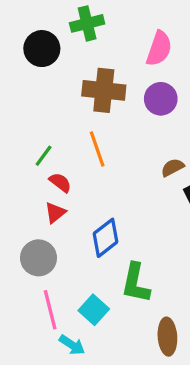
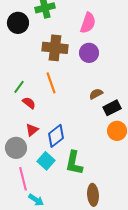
red triangle: (55, 213) -> (32, 130), moved
cyan square: (94, 310) -> (46, 161), moved

